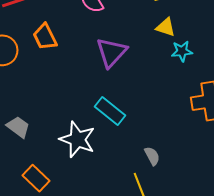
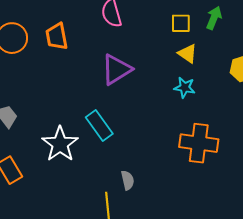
yellow triangle: (166, 27) -> (188, 54), moved

